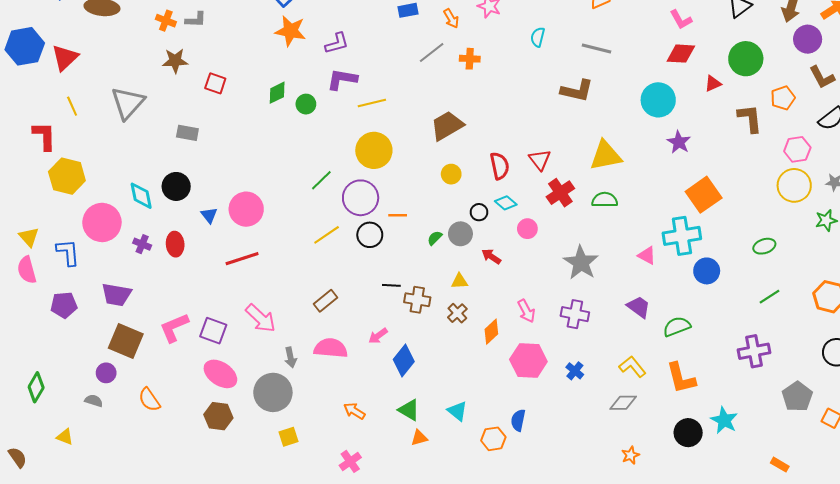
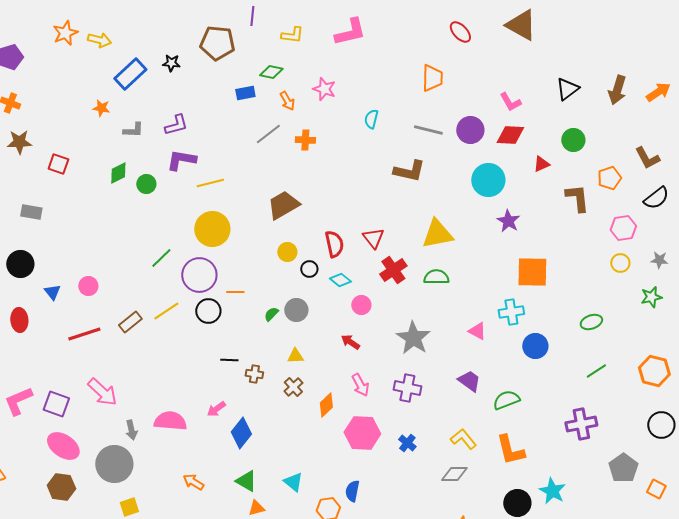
gray L-shape: (196, 20) -> (133, 130), moved
orange star: (290, 31) -> (101, 108), moved, size x0.6
purple circle: (808, 39) -> (470, 130), moved
green circle: (746, 59) -> (573, 140), size x0.7
yellow circle: (794, 185) -> (620, 263), size x0.6
orange square: (704, 195) -> (532, 272), turned 36
pink circle: (246, 209) -> (88, 286), size x0.6
black circle: (479, 212) -> (309, 269), moved
cyan cross: (682, 236) -> (511, 312), size x0.7
red arrow: (491, 256) -> (350, 342), moved
brown cross: (417, 300) -> (254, 374), size x0.7
brown rectangle: (326, 301) -> (130, 322), moved

